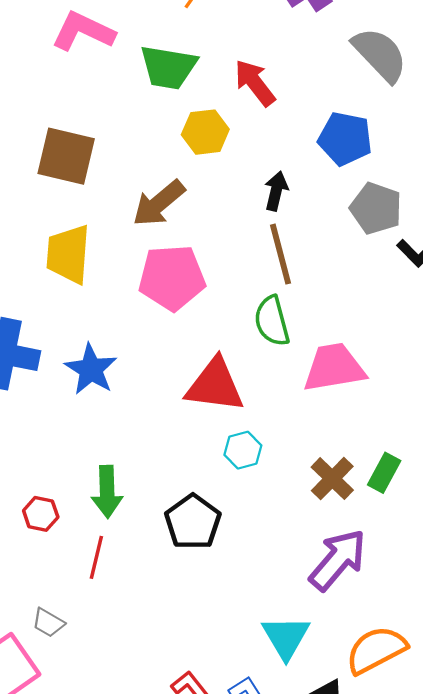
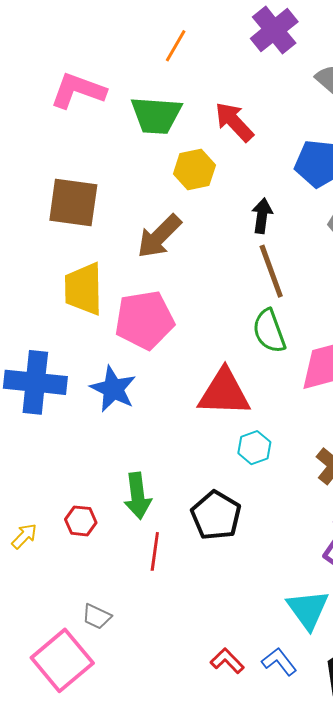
pink pentagon: (172, 278) -> (144, 320), moved
red line: (96, 557) -> (155, 551), moved

